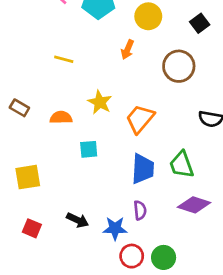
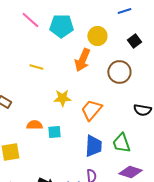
orange arrow: (128, 50) -> (82, 60), size x1.6
yellow star: (100, 102) -> (62, 98), turned -30
orange semicircle: (61, 117) -> (34, 125), moved

